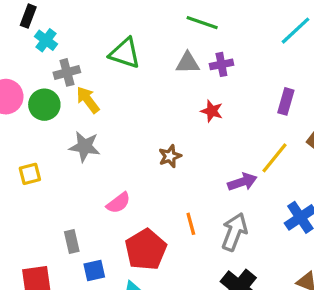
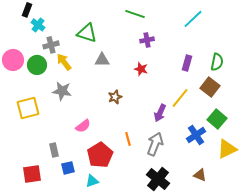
gray triangle: (188, 63) -> (102, 60), moved
yellow square: (30, 174) -> (28, 108), size x1.6
purple arrow: (242, 182) -> (160, 113), turned 132

